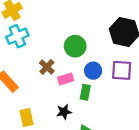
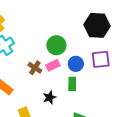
pink rectangle: (66, 79) -> (53, 65), moved
black star: (64, 112) -> (50, 97), moved

